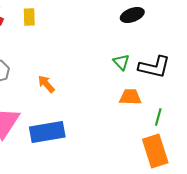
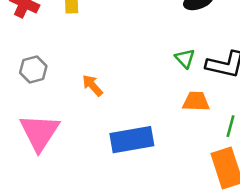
blue rectangle: (47, 132) -> (132, 140), moved

